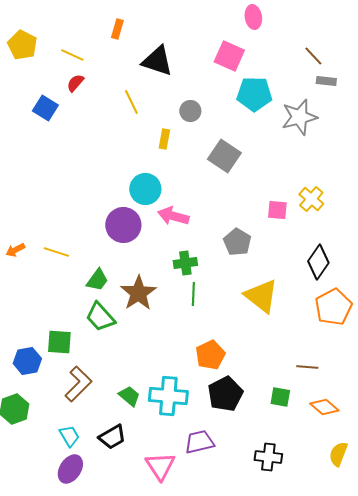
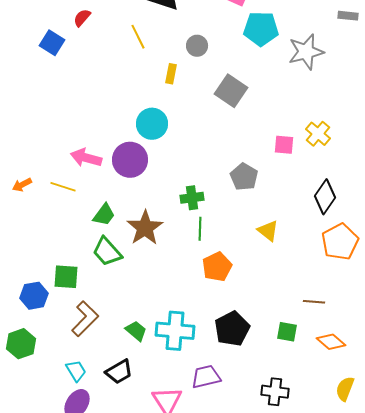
gray rectangle: (326, 81) -> (348, 16), moved
pink arrow: (173, 216) -> (86, 158), moved
yellow triangle: (261, 296) -> (268, 231), size x0.6
orange pentagon: (210, 355) -> (217, 267), moved

